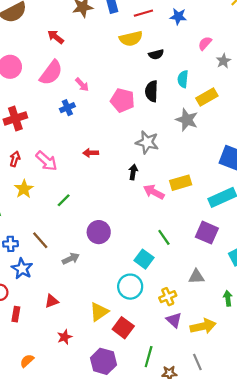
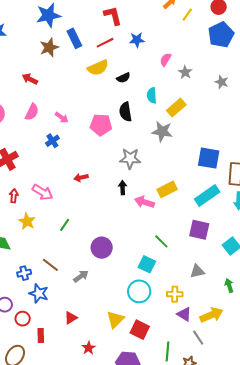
pink semicircle: (51, 73) -> (32, 112), size x0.7
yellow cross: (168, 297) -> (175, 294), turned 35
gray line: (197, 362) -> (198, 338), moved

